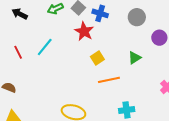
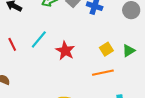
red star: (84, 31) -> (65, 51), moved
yellow square: (97, 58) -> (106, 49), moved

